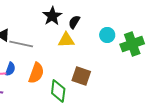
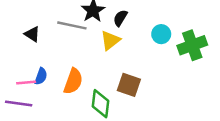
yellow triangle: (66, 40) -> (110, 40), turned -36
gray line: (21, 44) -> (72, 25), moved

